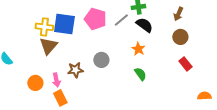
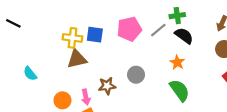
pink pentagon: (95, 19) -> (129, 29), turned -30
blue square: (64, 24) -> (95, 35), size x0.7
brown triangle: (48, 46) -> (77, 59), turned 36
green semicircle: (140, 74) -> (180, 90), size x1.5

